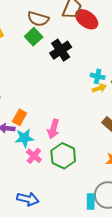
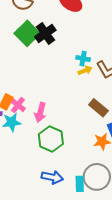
green square: (34, 37) -> (27, 33), moved, size x1.4
pink cross: (34, 156) -> (18, 105), moved
blue arrow: (28, 199) -> (52, 177), moved

